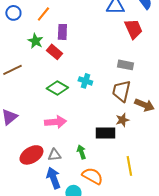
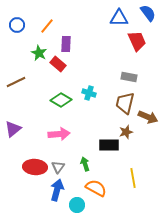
red ellipse: (31, 155) -> (35, 167), turned 35
gray triangle: (54, 155) -> (58, 167), turned -48
blue arrow: (53, 178) -> (57, 190), turned 35

